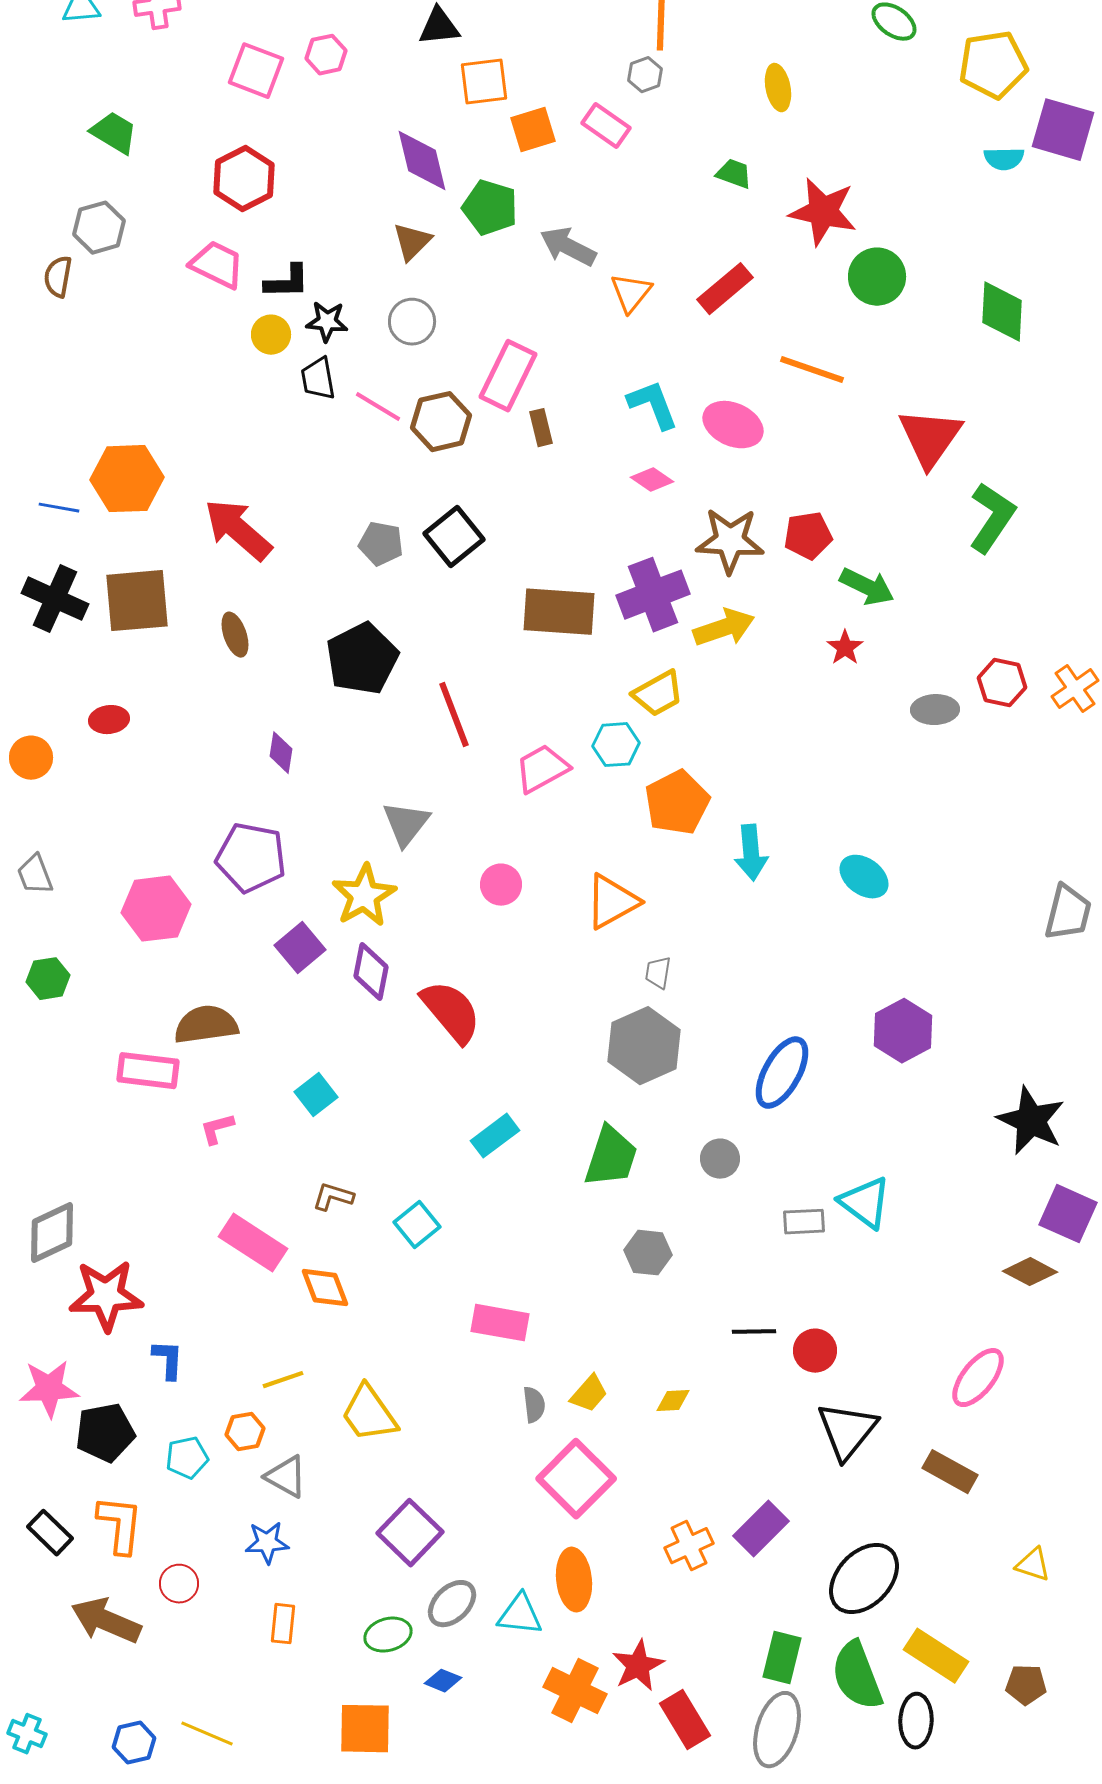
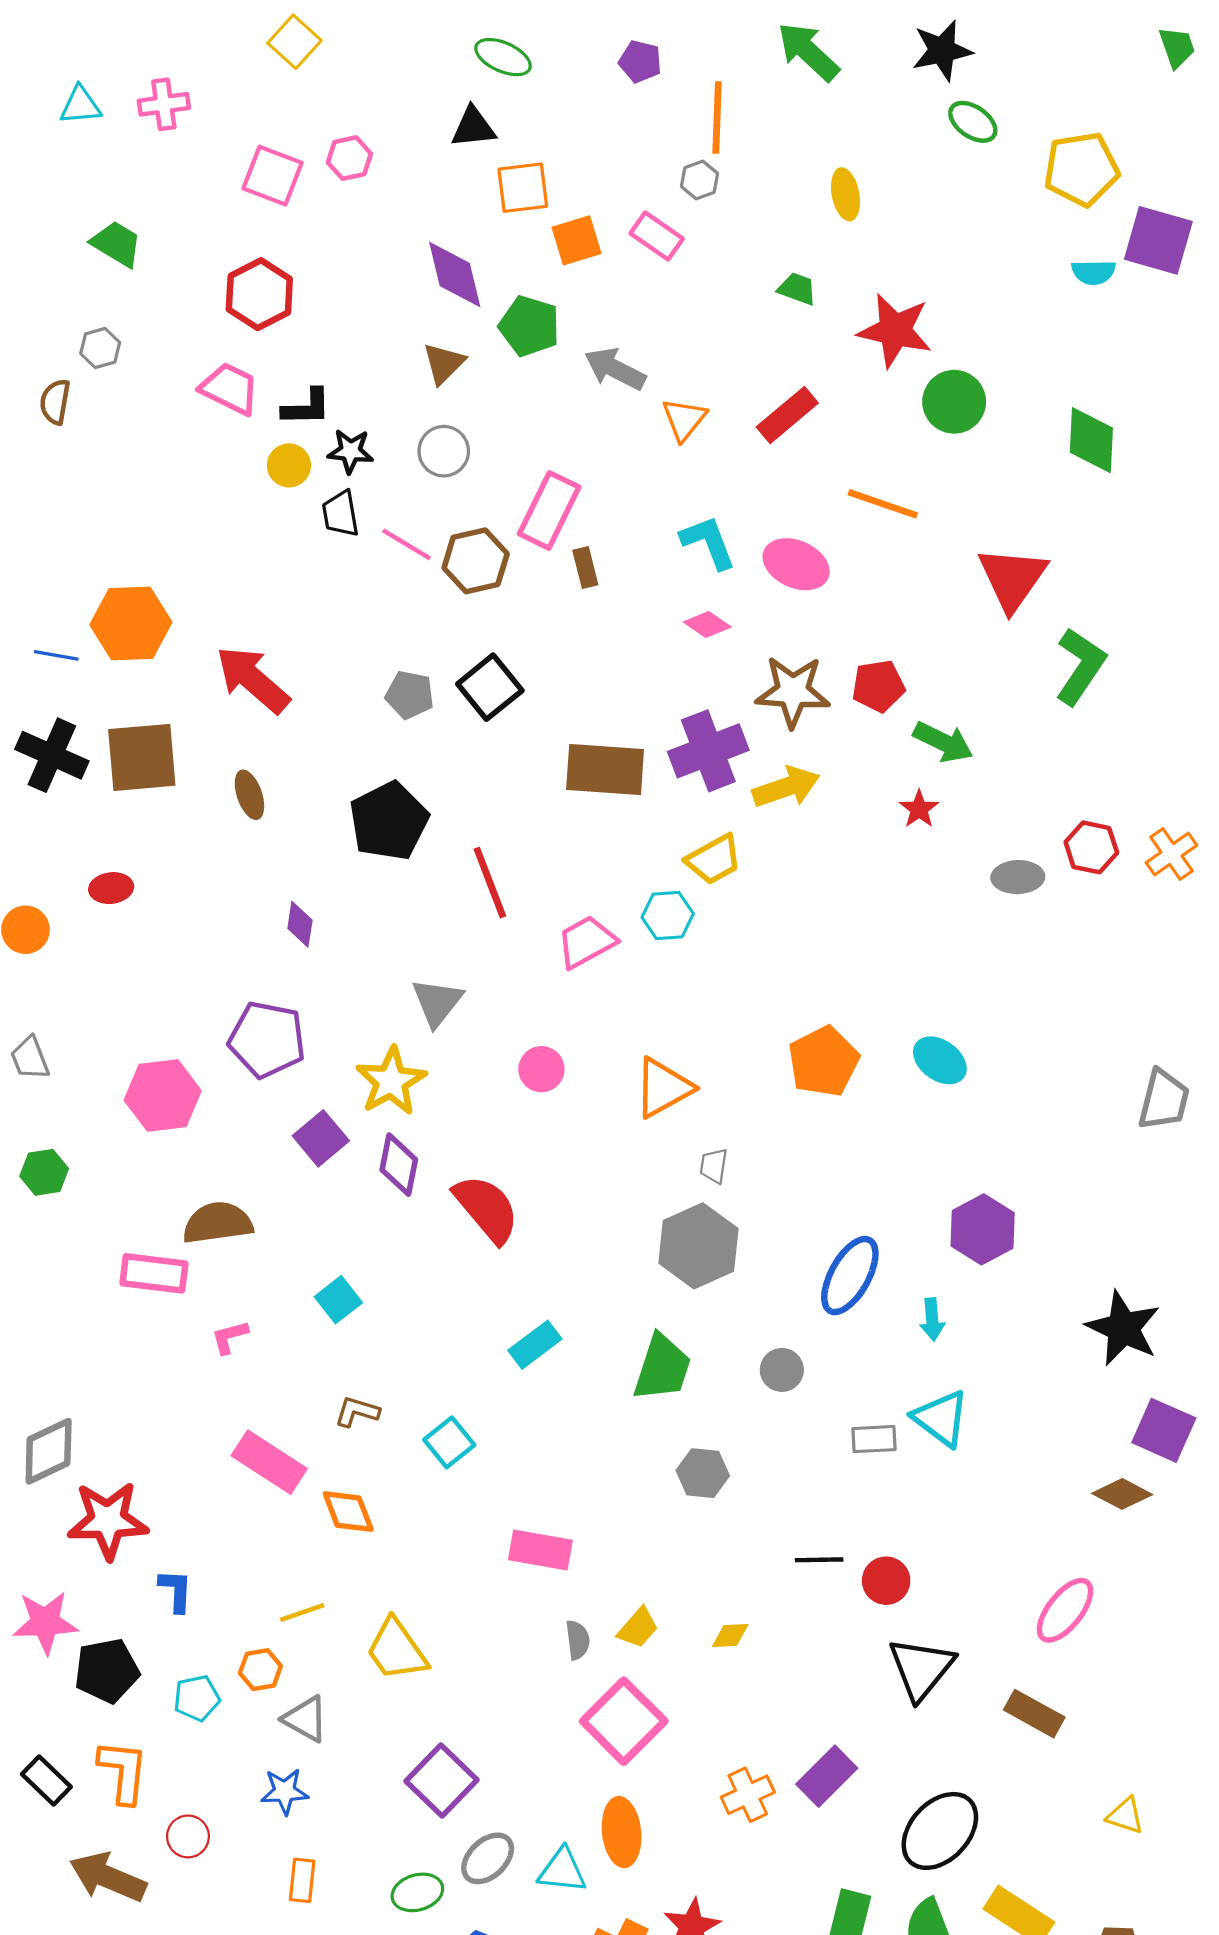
gray hexagon: (99, 228) -> (100, 348), size x0.7
orange pentagon: (677, 803) -> (824, 1061), moved
cyan arrow: (751, 853) -> (932, 1319), moved, size x0.7

